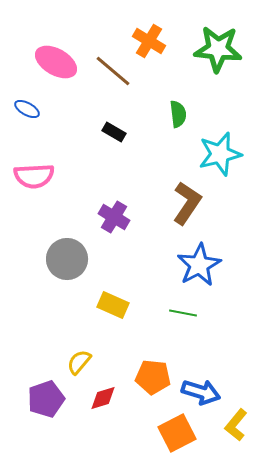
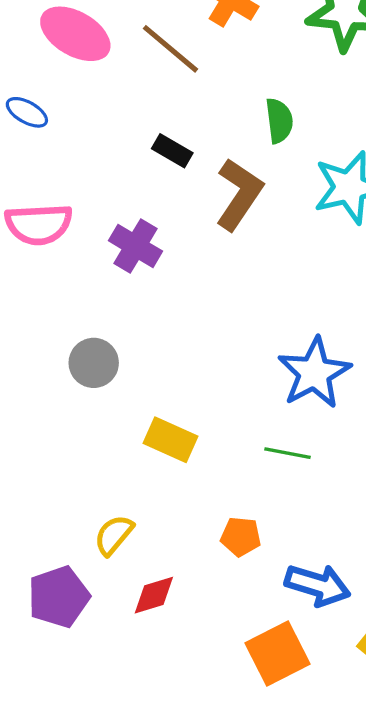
brown L-shape: (187, 203) -> (239, 194), moved
purple cross: (114, 217) -> (135, 246), moved
gray circle: (67, 259) -> (94, 363), size x0.7
orange pentagon: (153, 377) -> (241, 537), moved, size x0.7

